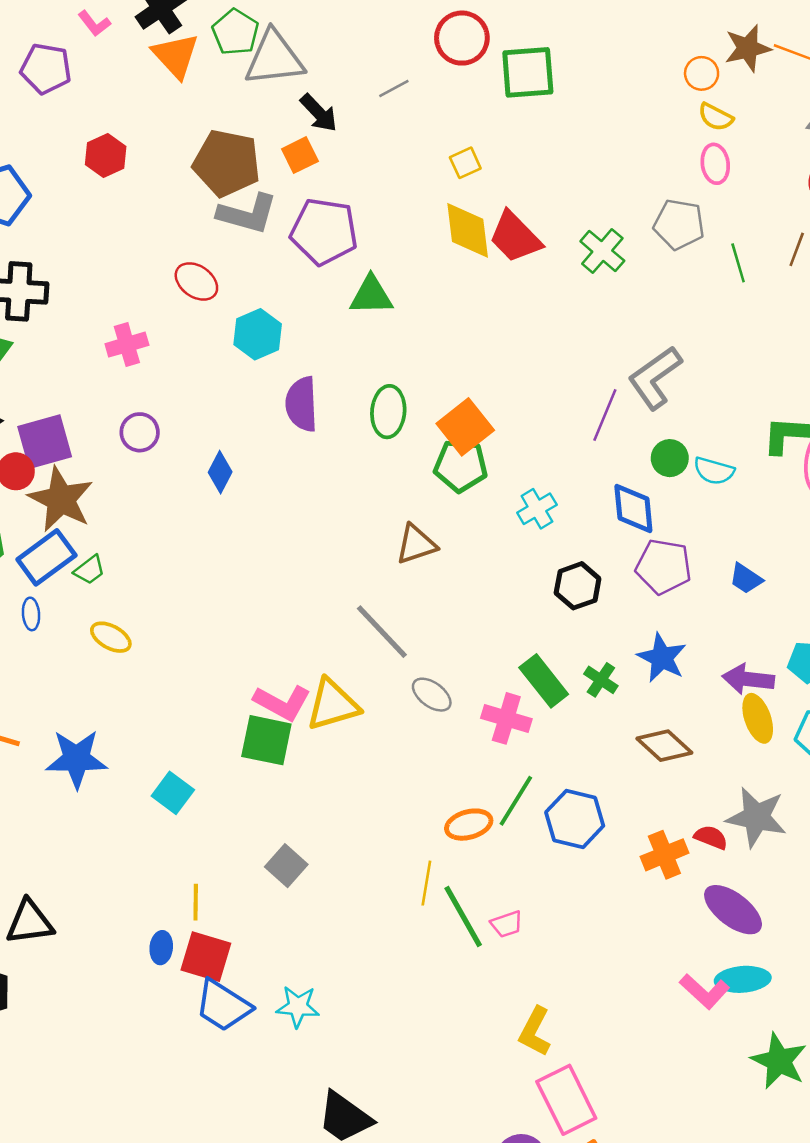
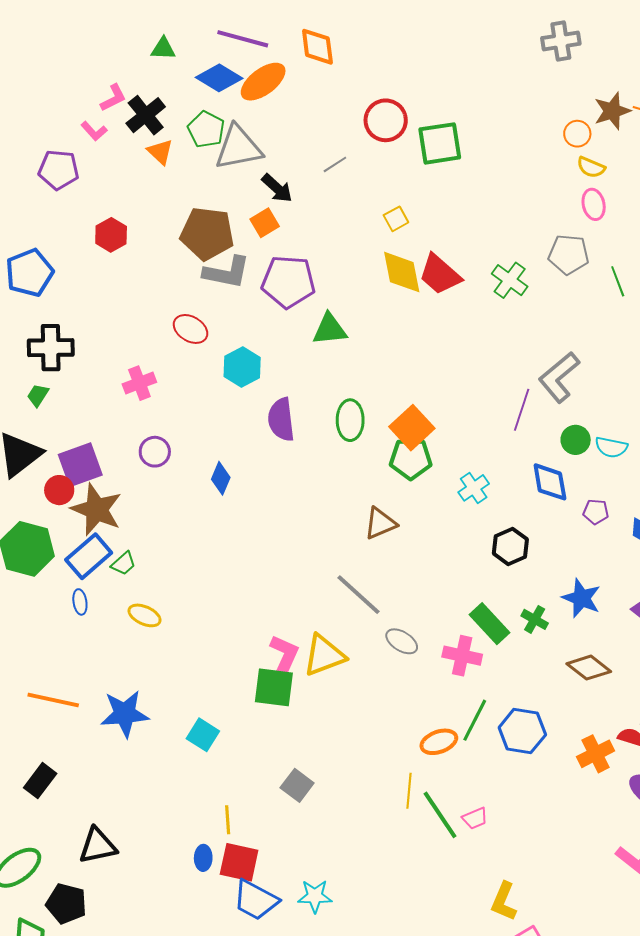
orange triangle: (176, 56) -> (160, 152), size x0.7
purple pentagon: (664, 567) -> (596, 512), moved, size x0.6
pink L-shape: (282, 703) -> (284, 657), turned -90

